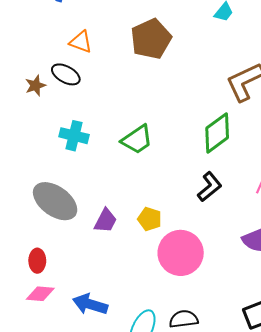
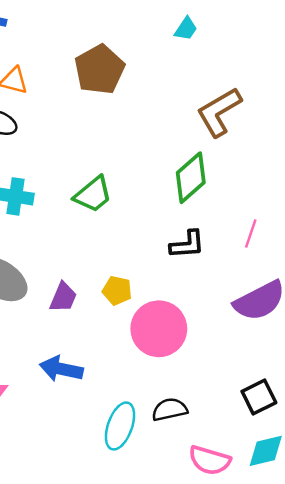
black L-shape: (210, 187) -> (187, 245), turned 40
blue arrow: (90, 304) -> (61, 369), moved

